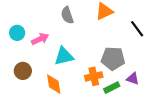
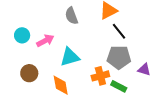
black line: (137, 29) -> (119, 31), moved
purple triangle: (133, 79) -> (144, 70), moved
green rectangle: (112, 88) -> (119, 86), turned 56

